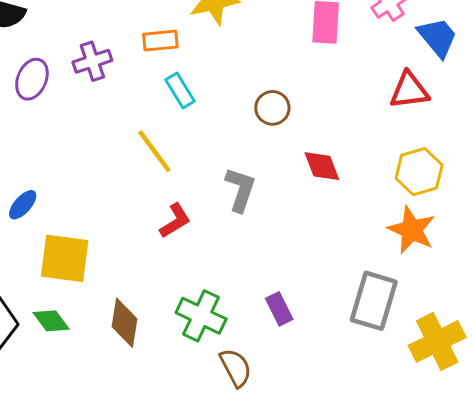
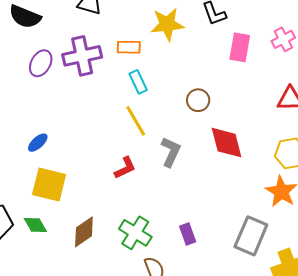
purple cross: (92, 61) -> (82, 56), size x1.5
yellow line: (154, 151) -> (136, 121), moved
red diamond: (322, 166) -> (227, 143), size x1.4
blue ellipse: (23, 205) -> (38, 143), moved
brown diamond: (124, 323) -> (84, 232), turned 40

